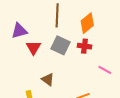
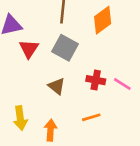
red cross: (84, 46) -> (96, 80), moved
brown triangle: (48, 79) -> (57, 86), moved

